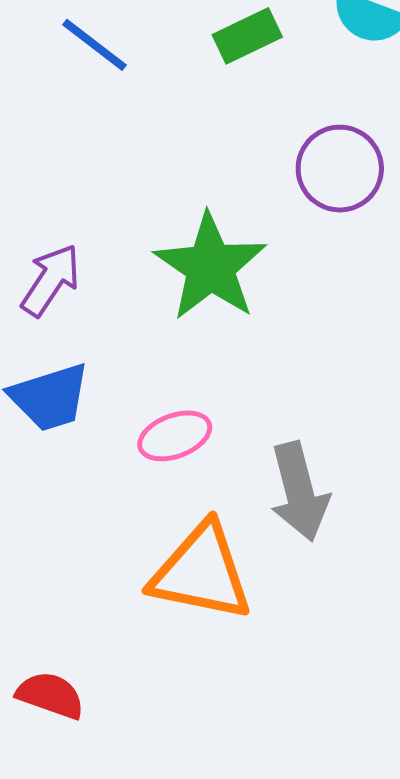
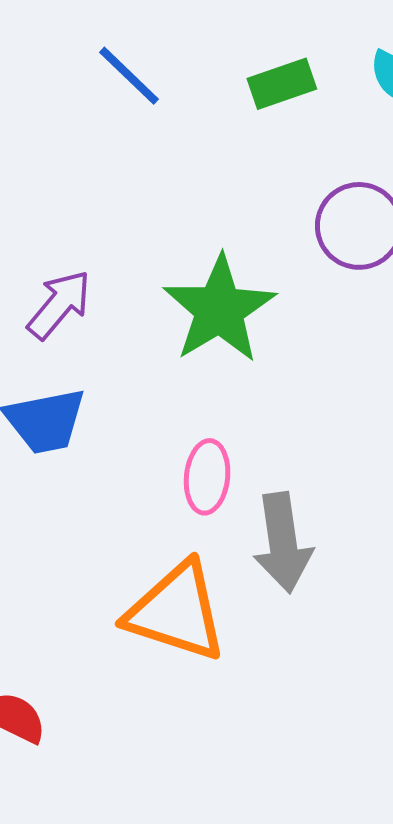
pink ellipse: (175, 436) -> (207, 477), moved, turned -70

